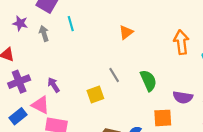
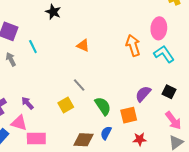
orange triangle: (126, 32) -> (83, 45), turned -48
green semicircle: (148, 81) -> (103, 106), moved
purple semicircle: (183, 97) -> (143, 94), turned 132

